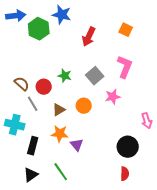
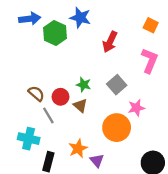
orange square: (126, 30) -> (151, 25), moved
pink L-shape: (125, 67) -> (150, 60), moved
orange circle: (84, 106) -> (117, 128), moved, size x1.6
brown triangle: (59, 110) -> (80, 106), moved, turned -48
orange star: (60, 134) -> (78, 148), turned -30

